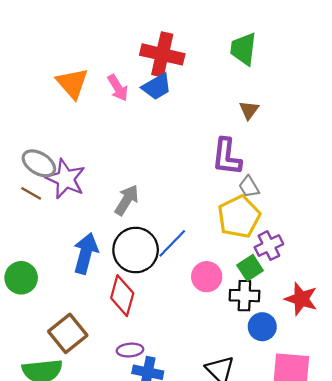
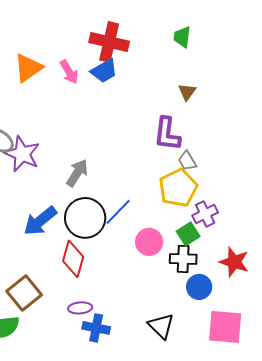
green trapezoid: (243, 49) -> (182, 37), size x0.7
orange triangle: (72, 83) -> (28, 68), turned 36
blue arrow: (86, 253) -> (40, 221), turned -144

